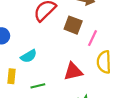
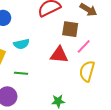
brown square: (73, 25) -> (70, 29), turned -30
red triangle: (73, 71) -> (59, 55), moved

